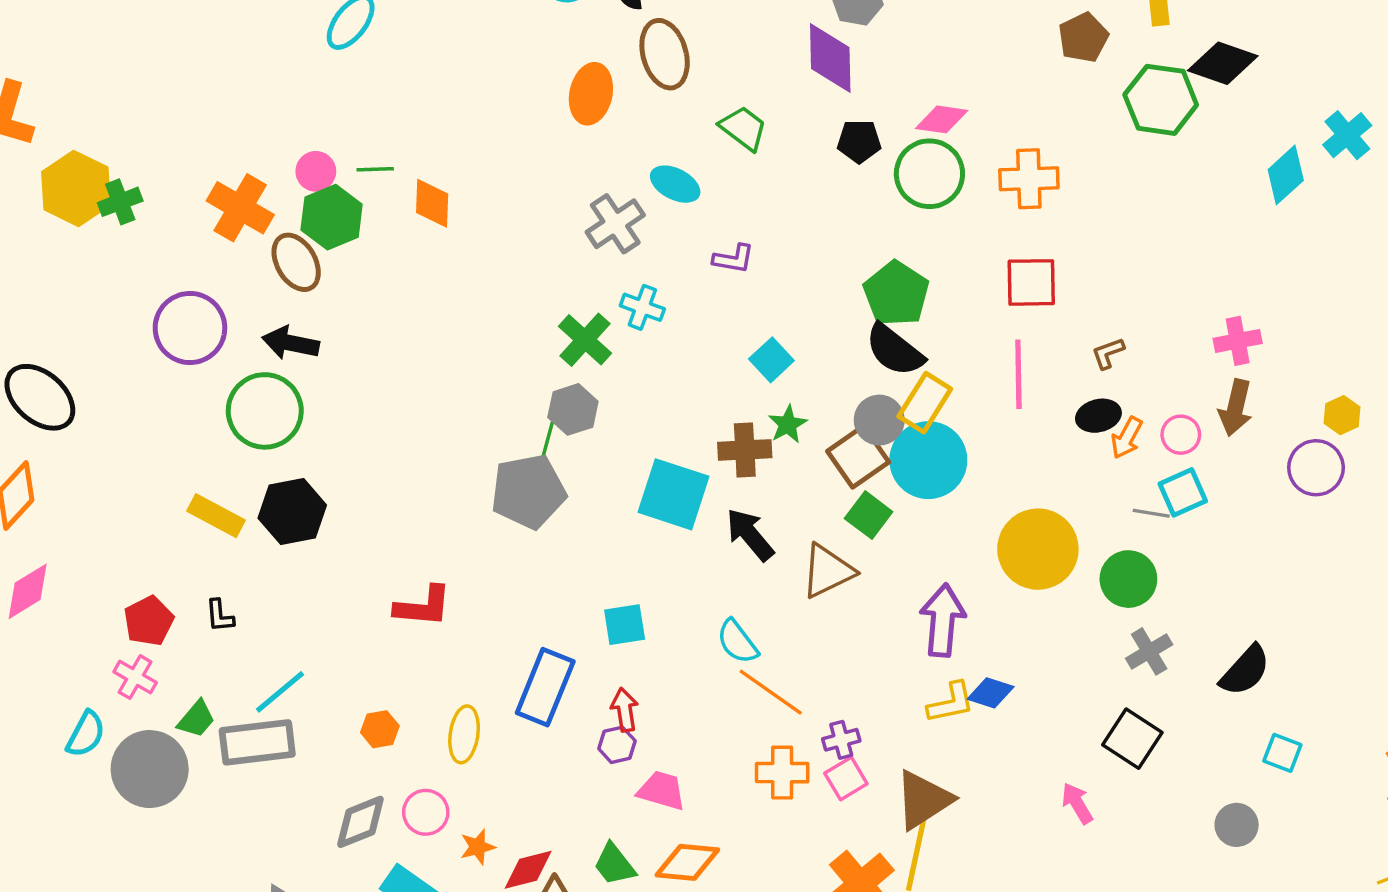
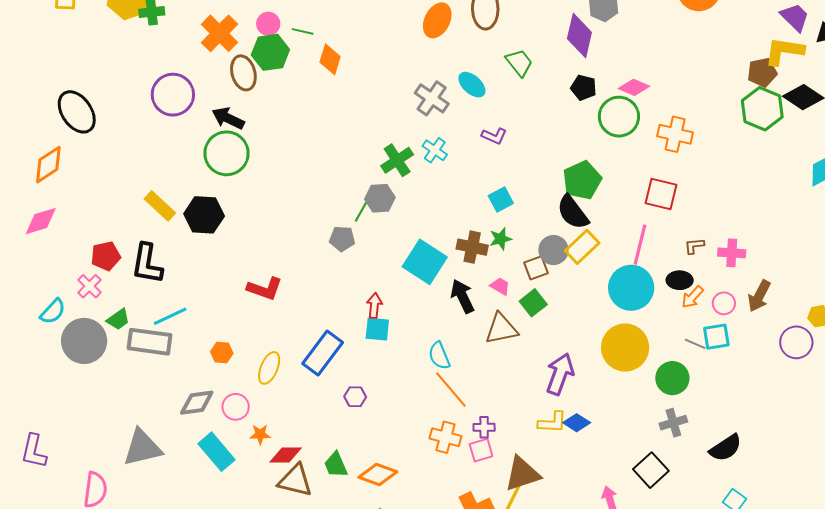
brown pentagon: (1083, 38) -> (762, 72), moved
gray cross: (615, 224) -> (432, 98), turned -36
pink cross: (1238, 341) -> (732, 253), moved
green circle: (265, 411) -> (226, 153), moved
brown square: (858, 457) -> (536, 268), size x0.7
cyan circle: (928, 460) -> (631, 288), moved
gray pentagon: (528, 491) -> (342, 239), size x0.6
black L-shape: (220, 616) -> (147, 264), size x2.0
red arrow: (625, 710) -> (374, 306), moved
pink trapezoid: (662, 791) -> (500, 286), moved, size x0.7

